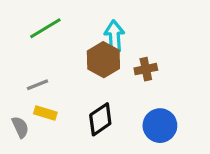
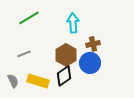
brown hexagon: (103, 60) -> (66, 55), moved
yellow rectangle: (45, 113) -> (38, 81), moved, size x1.5
blue circle: (160, 126) -> (90, 63), moved

